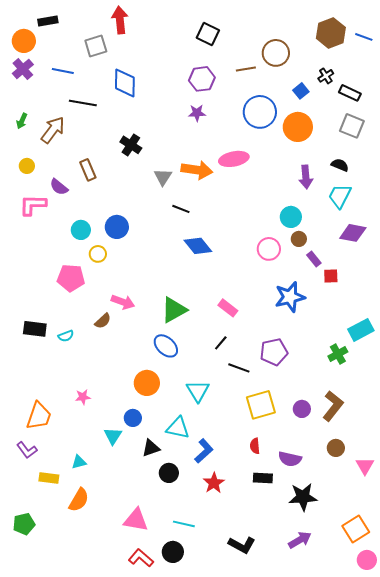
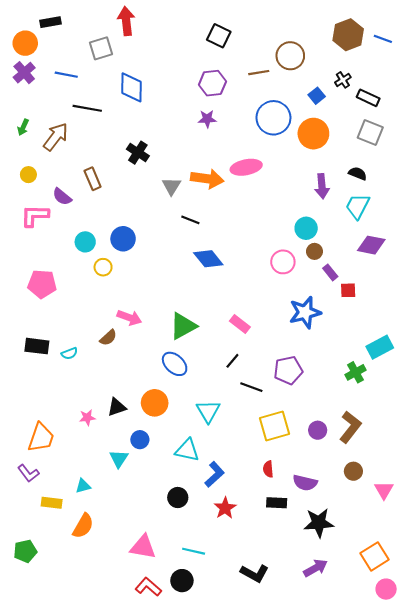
pink pentagon: (71, 278) -> (42, 284), moved
black triangle: (151, 448) -> (117, 407), moved

